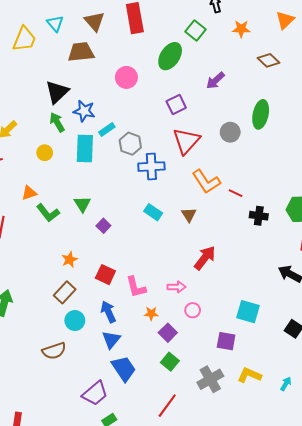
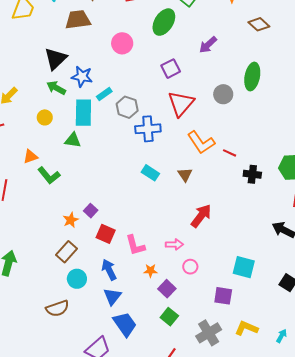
green arrow: (57, 122) -> (56, 88), turned -30
green triangle: (82, 204) -> (73, 140), moved, turned -48
purple square: (103, 226) -> (91, 211), moved

